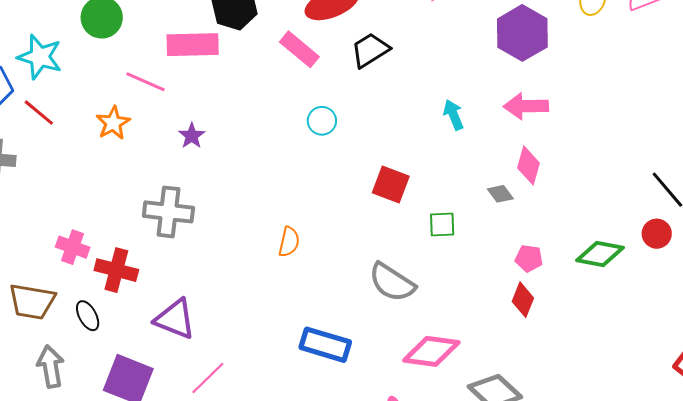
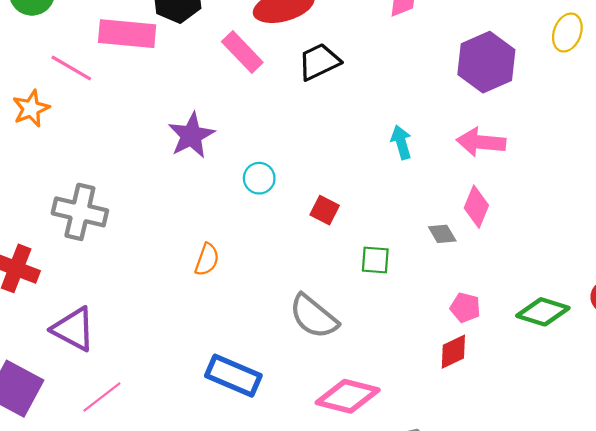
cyan circle: (322, 121) -> (259, 178), moved
purple star: (192, 136) -> (191, 135), moved, size x1.6
red square: (391, 185) -> (325, 210), size x0.7
red diamond: (523, 300) -> (453, 352), turned 36

